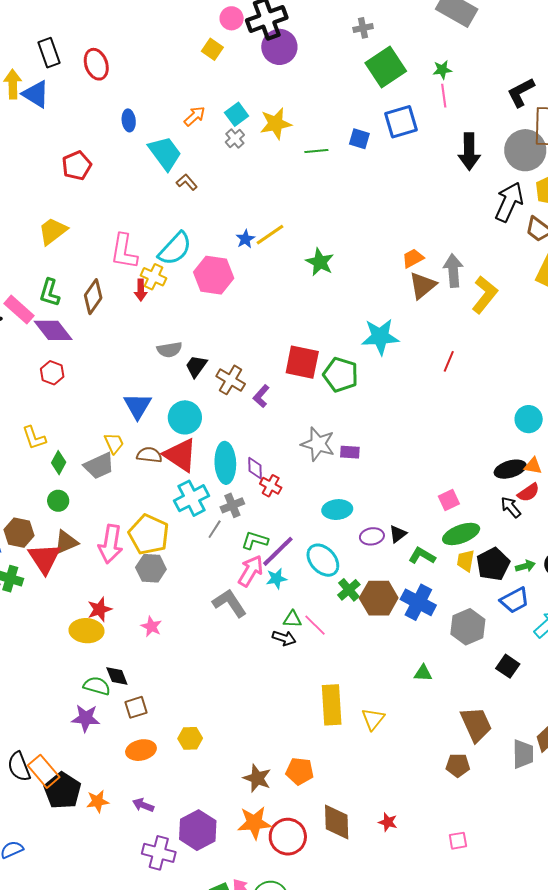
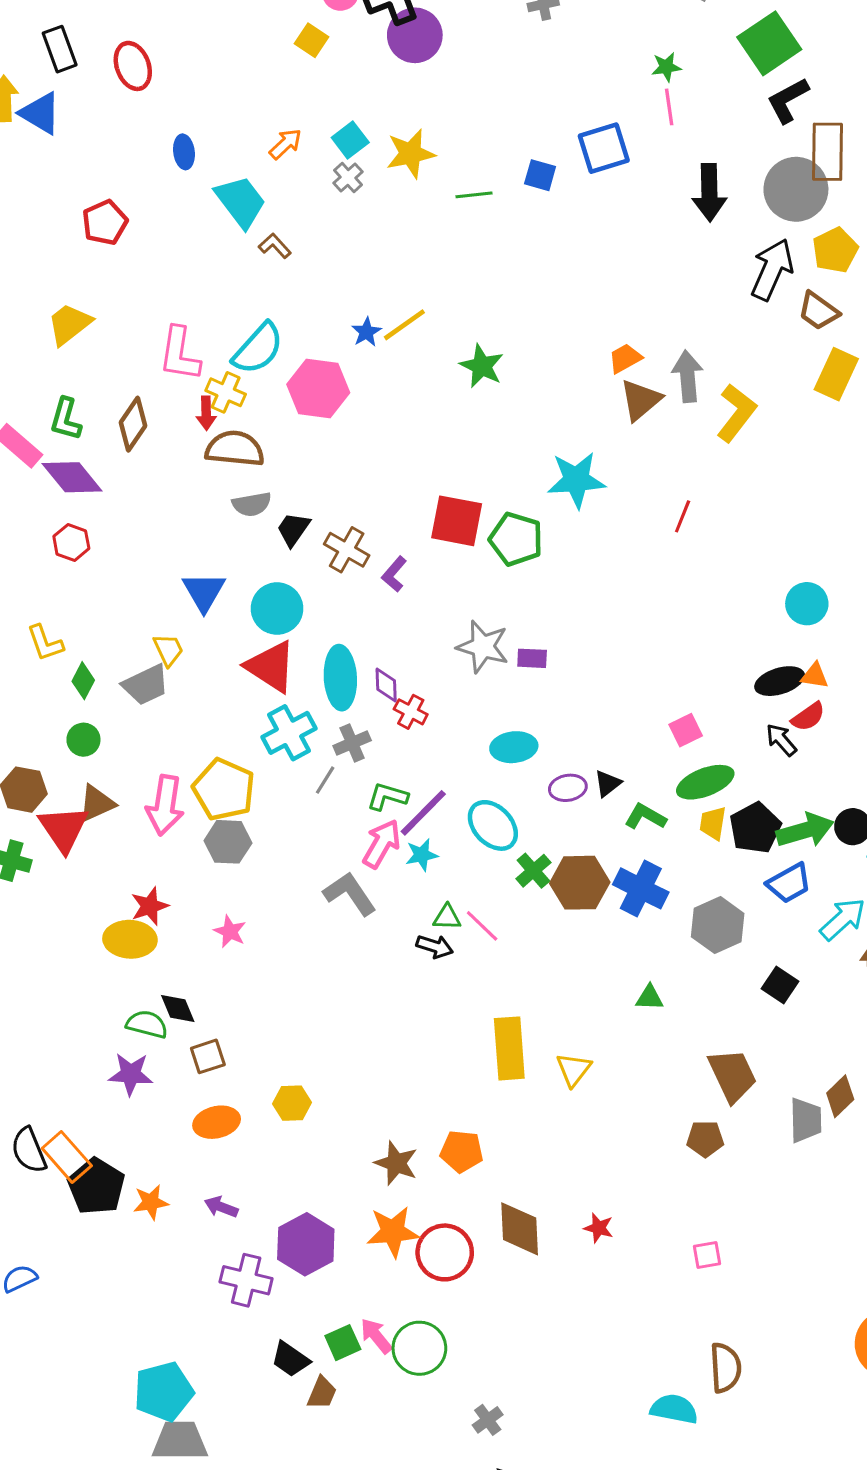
green square: (386, 67) -> (769, 43), moved
brown semicircle: (149, 455) -> (235, 449), moved, size x1.5
green arrow: (525, 566) -> (805, 830), size x1.8

